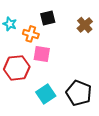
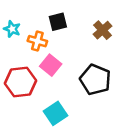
pink square: (42, 54) -> (51, 65), turned 30
black pentagon: (79, 93) -> (95, 80), moved

